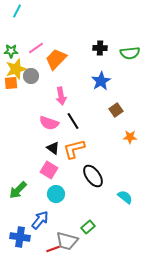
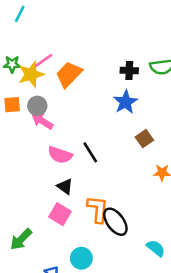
black cross: (100, 48) -> (129, 71), moved
yellow star: (16, 69) -> (31, 74), moved
gray circle: (31, 76) -> (37, 106), moved
pink arrow: (61, 96) -> (42, 121), moved, turned 132
orange L-shape: (74, 149) -> (98, 209), moved, turned 110
cyan circle: (56, 194) -> (81, 258), moved

